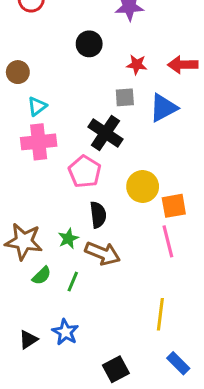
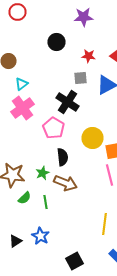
pink cross: (39, 142) -> (22, 108), turned -30
green line: (73, 282) -> (46, 202), turned -32

